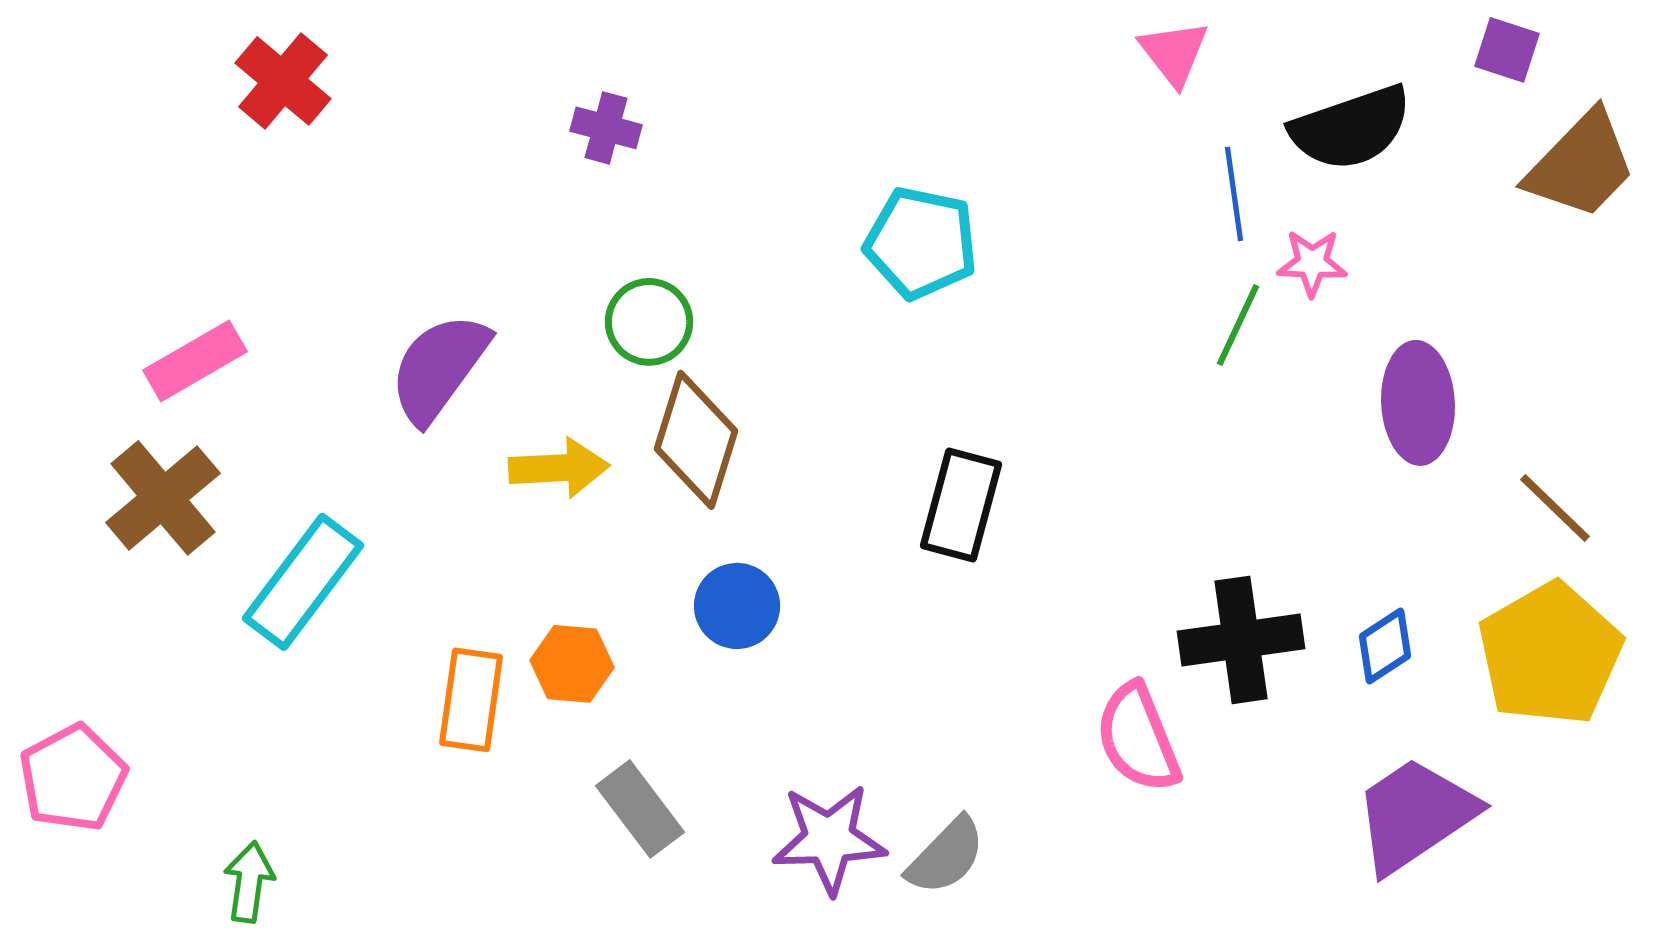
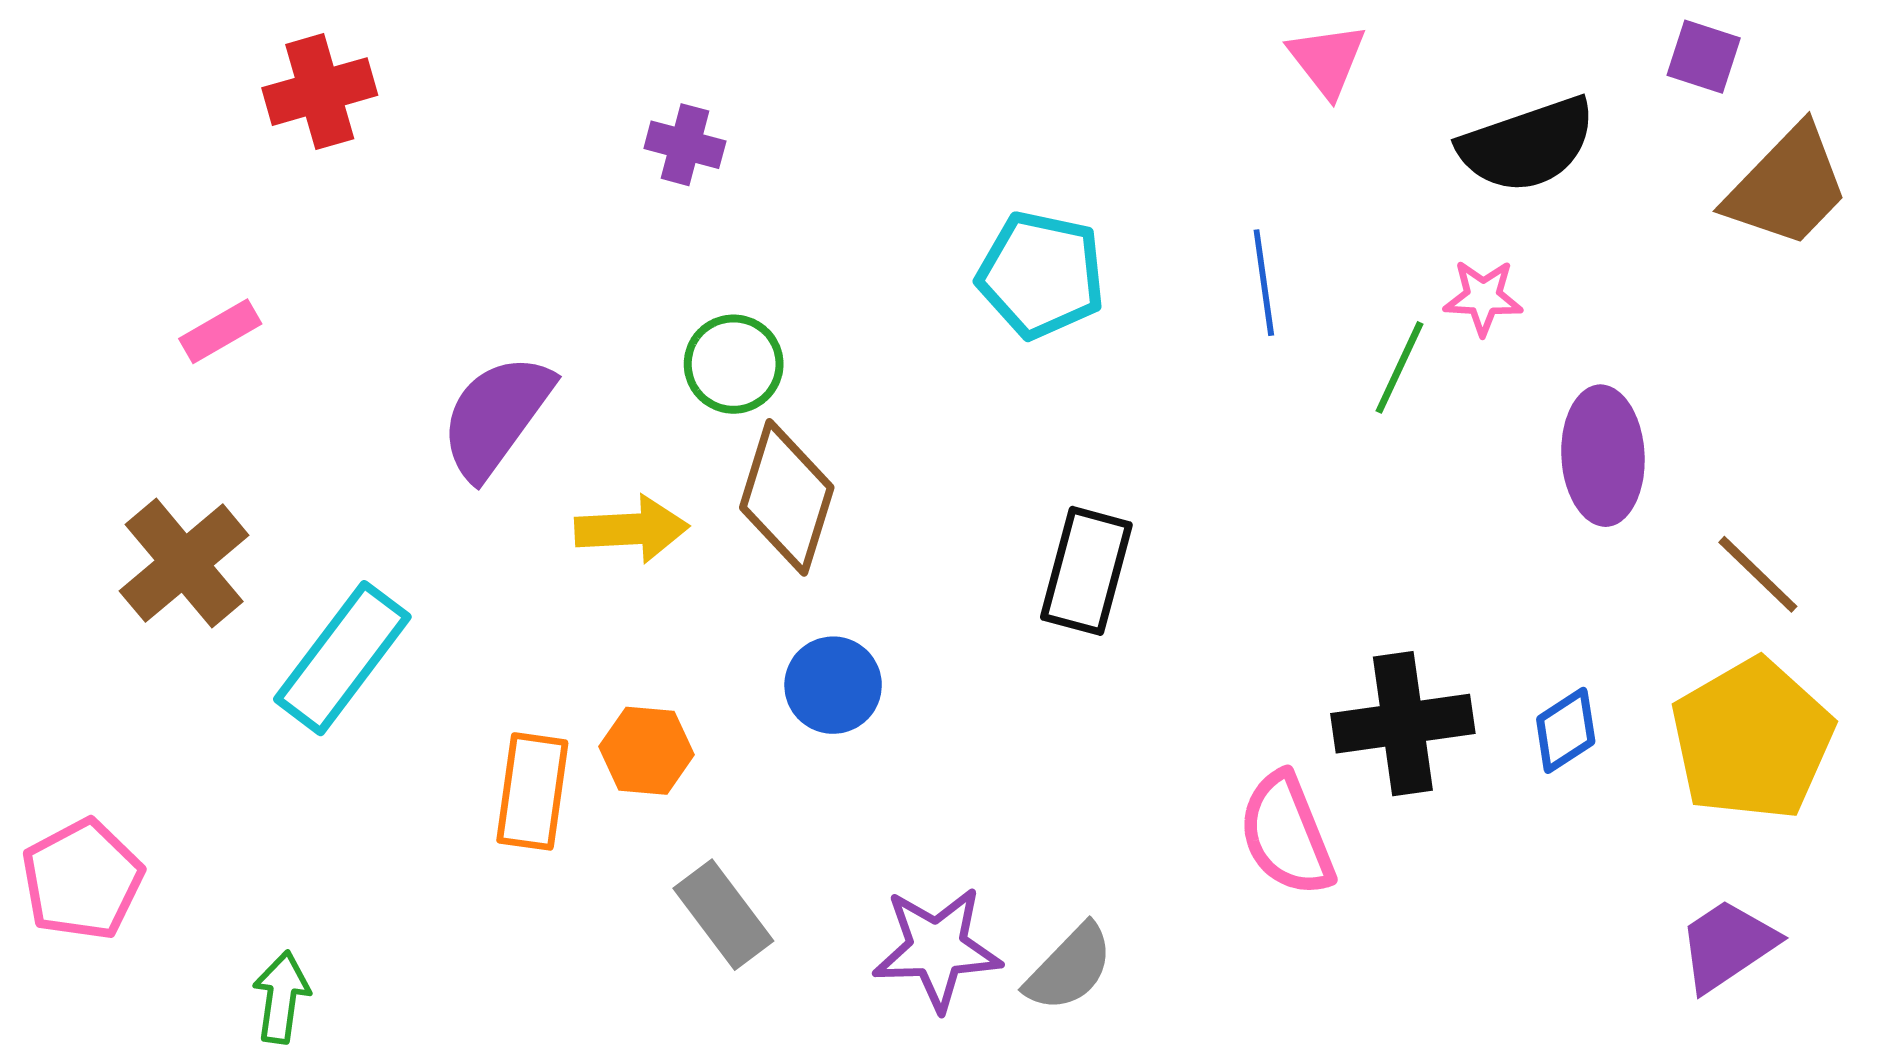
red cross: (283, 81) -> (320, 92), turned 34
blue line: (1234, 194) -> (1264, 283), moved
pink rectangle: (195, 361) -> (220, 331), moved, size x0.7
purple trapezoid: (1415, 815) -> (1727, 945), moved, size x0.7

